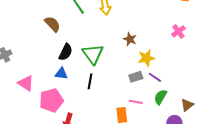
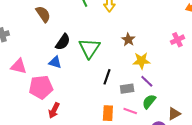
brown semicircle: (52, 24) -> (43, 14), moved
gray rectangle: (136, 77) -> (127, 89), moved
black line: (90, 81) -> (107, 77), moved
pink triangle: (26, 83) -> (19, 66), turned -30
pink line: (136, 102) -> (130, 111), moved

